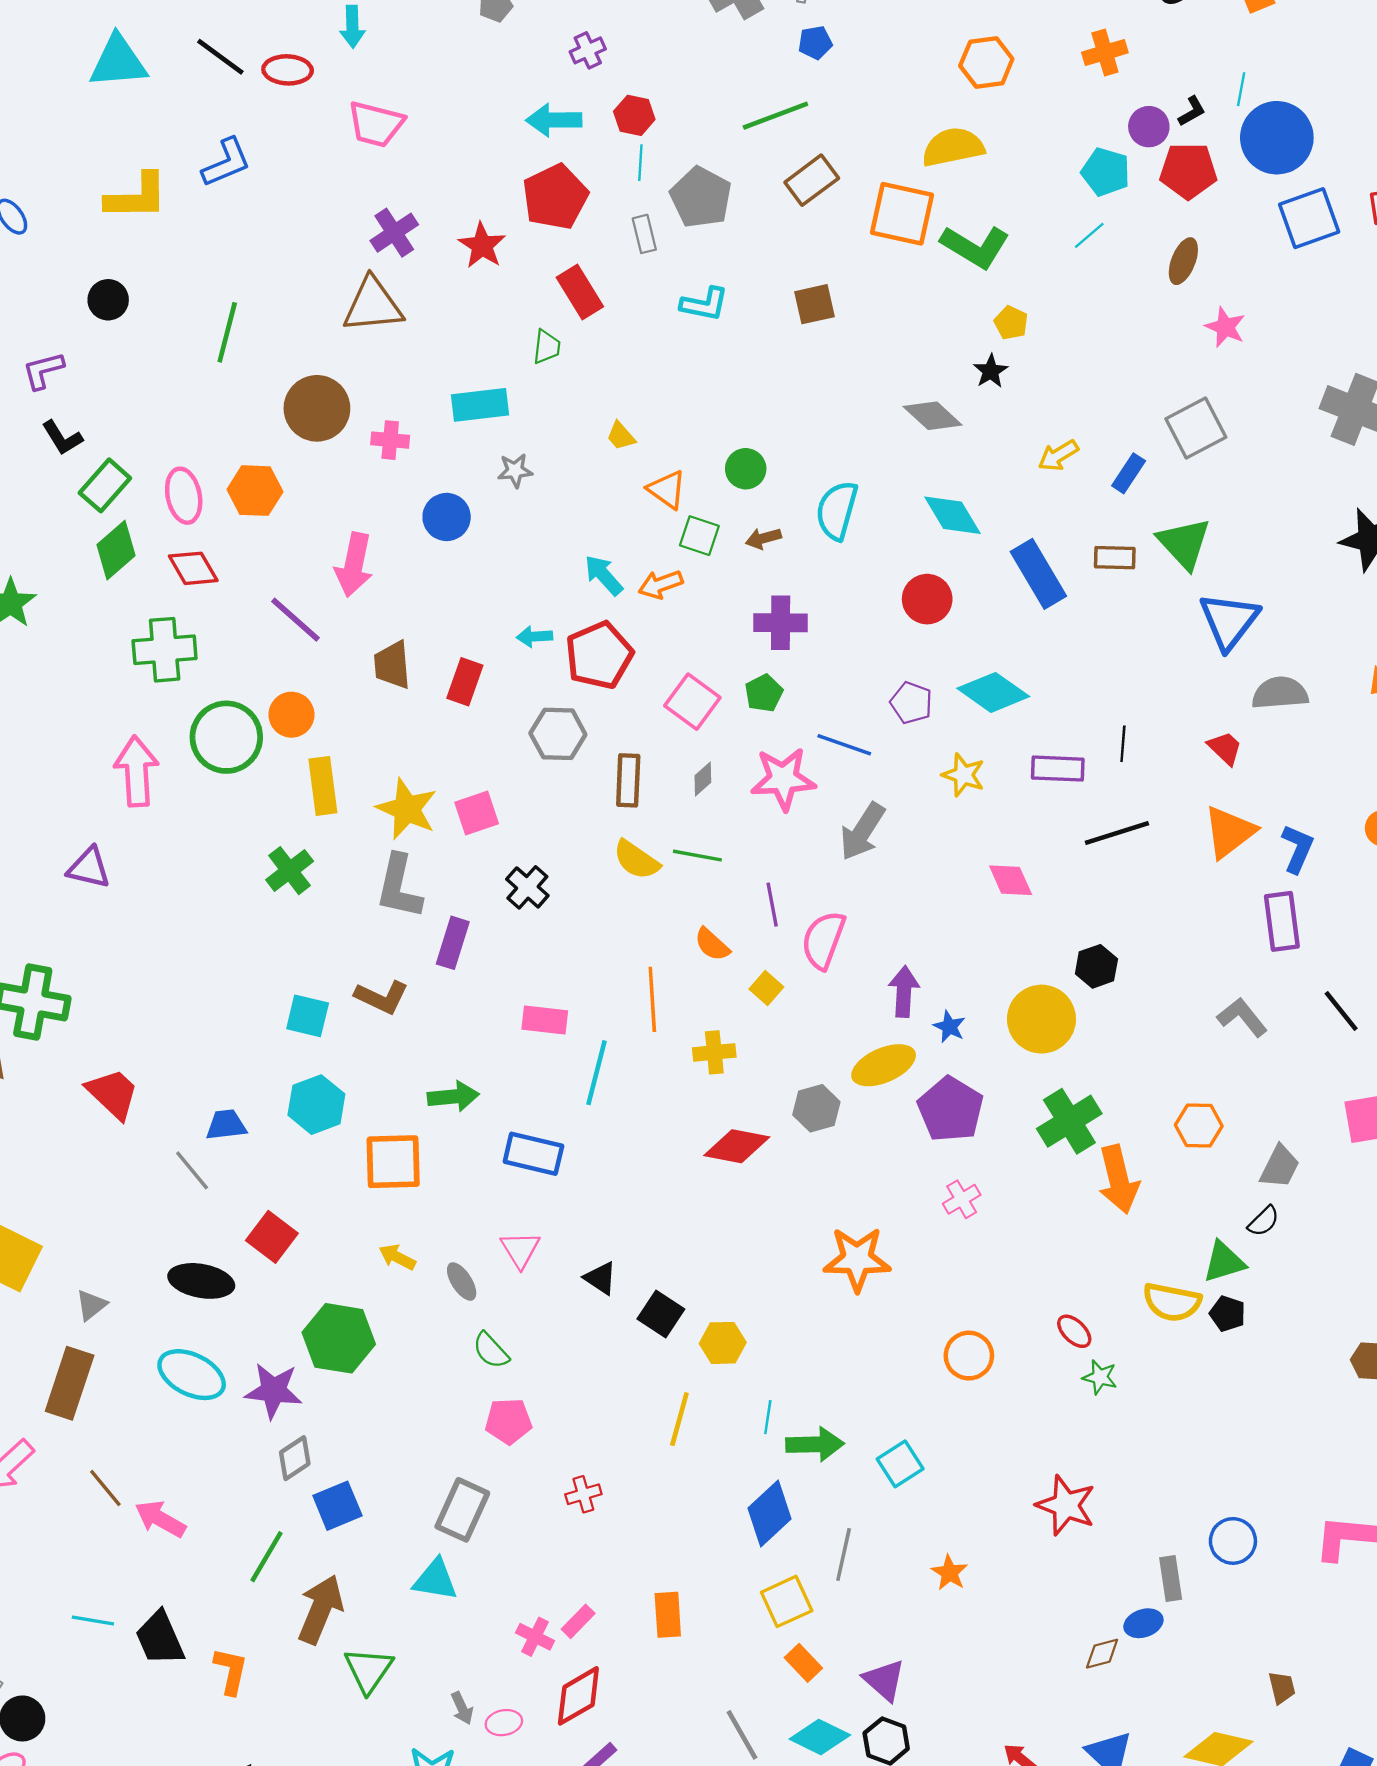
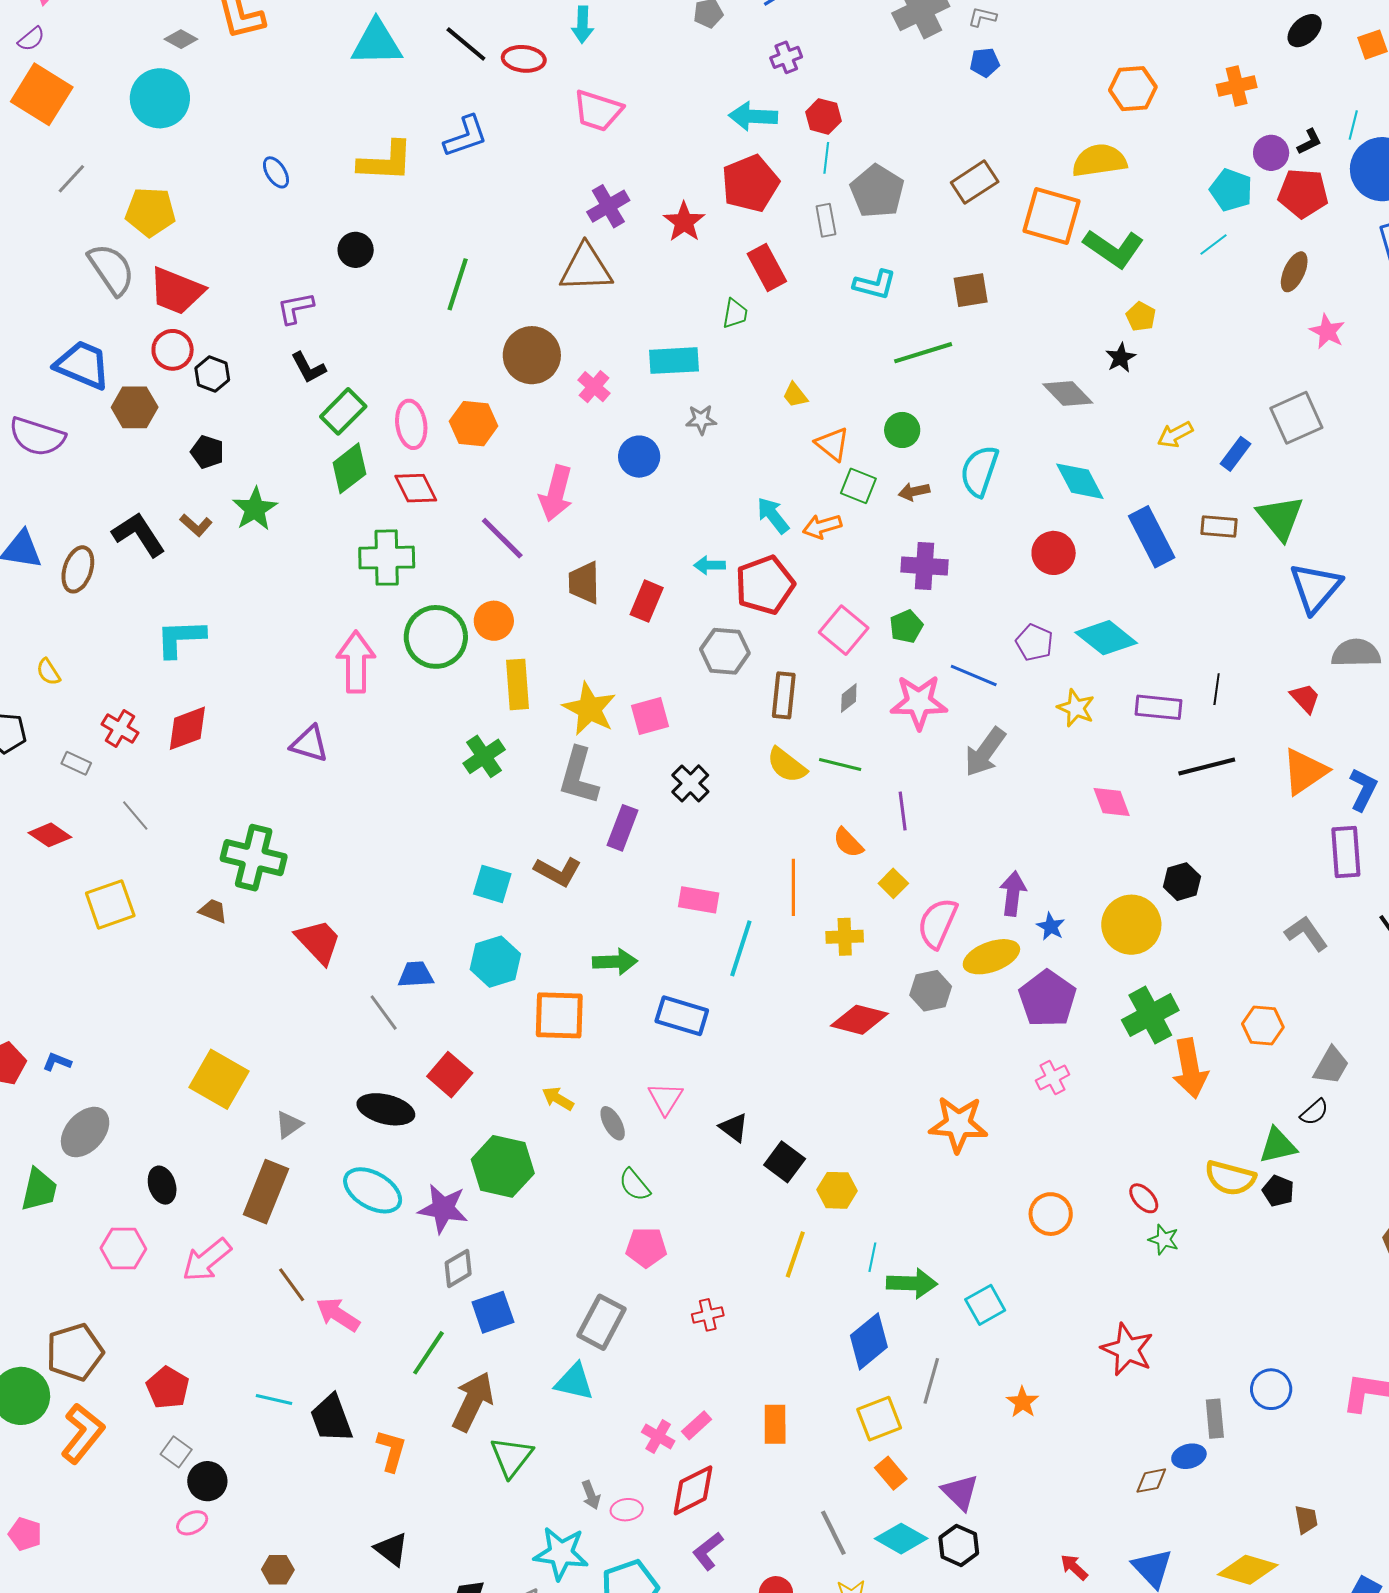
green line: (775, 116) -> (923, 353), moved
pink cross: (390, 440) -> (594, 387), turned 32
pink semicircle: (823, 940) -> (938, 923), moved

